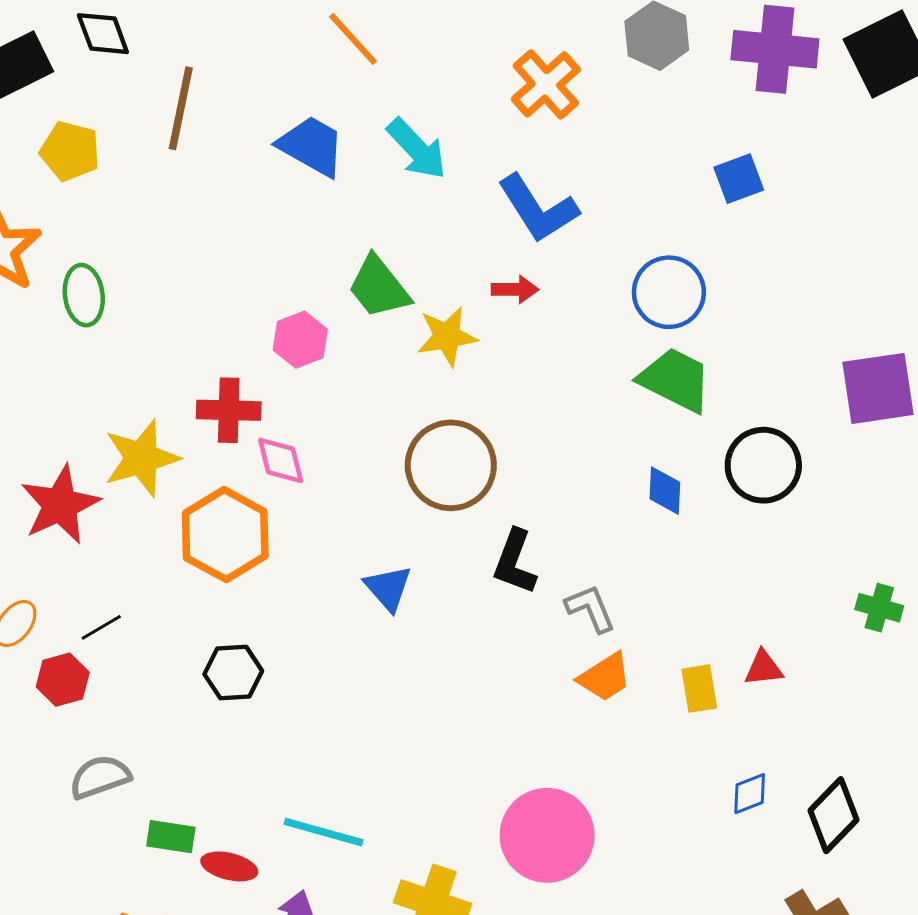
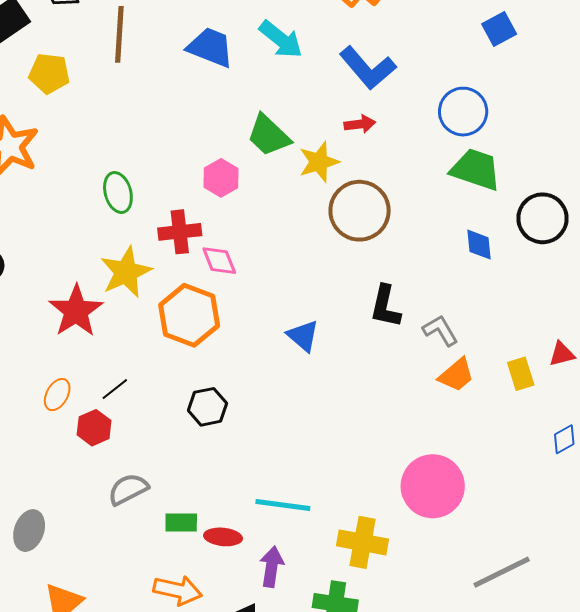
green ellipse: (84, 295) -> (118, 192), moved
brown circle: (451, 465) -> (360, 211), moved

